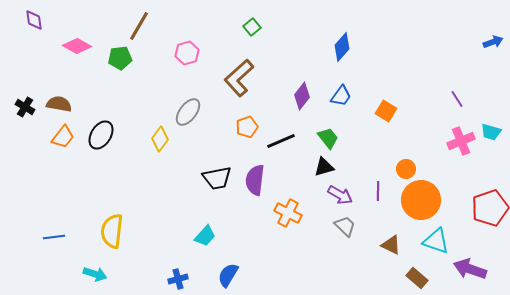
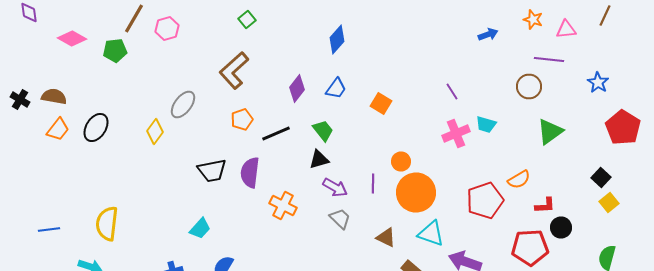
pink hexagon: (187, 53) -> (167, 28), moved

